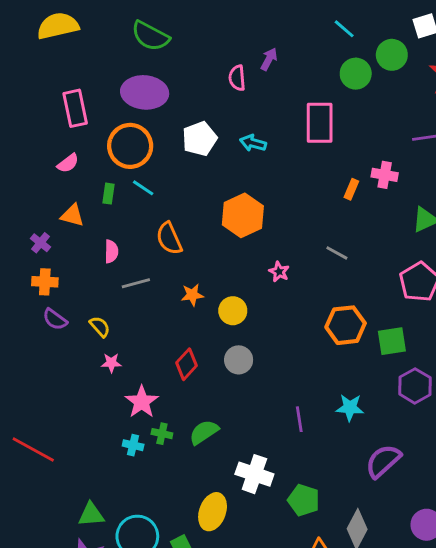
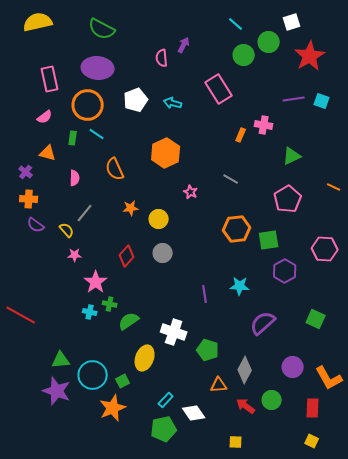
pink rectangle: (320, 123) -> (219, 89), turned -32
gray line: (136, 283) -> (85, 213), moved, turned -36
green semicircle: (204, 432) -> (129, 321), moved

